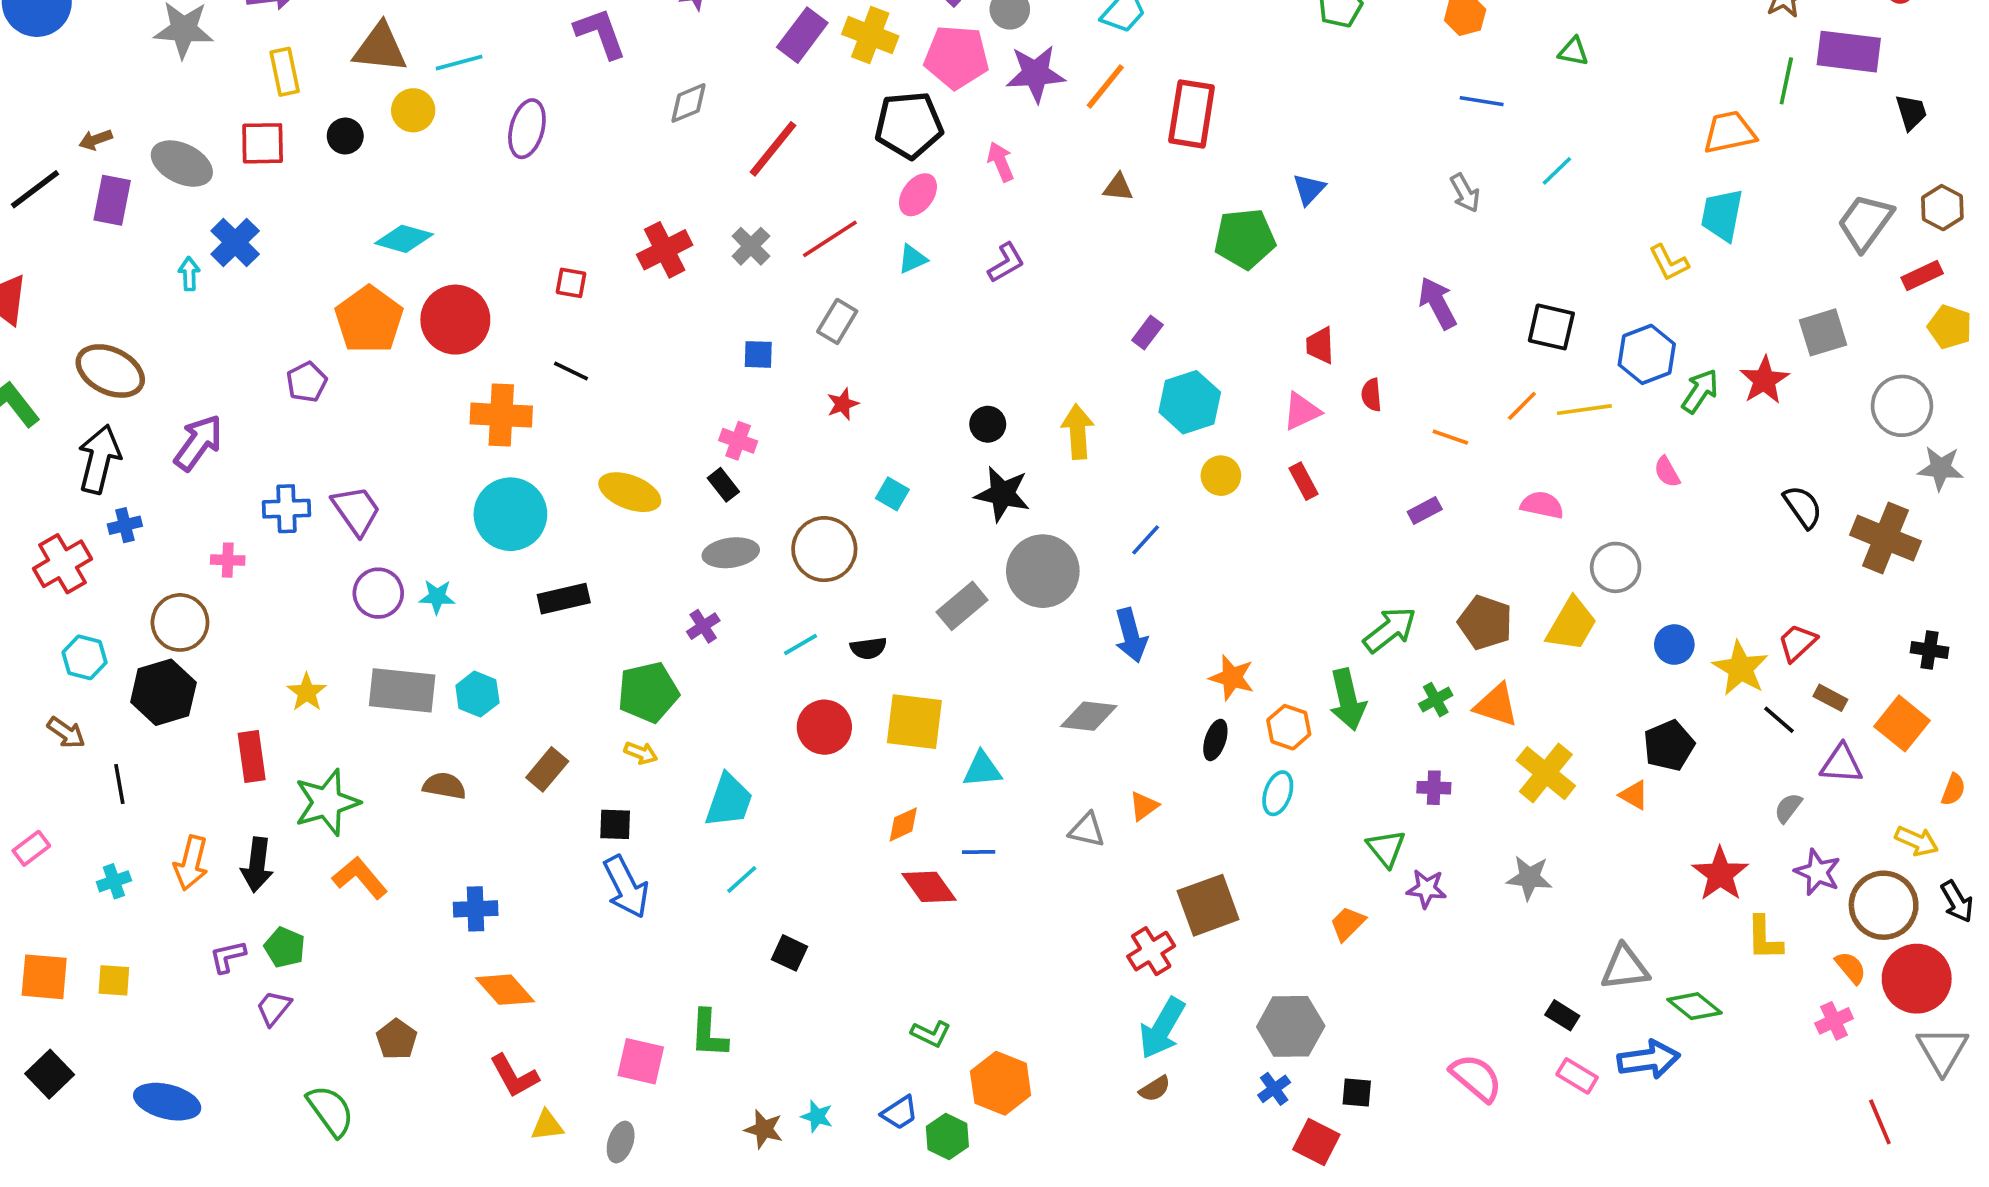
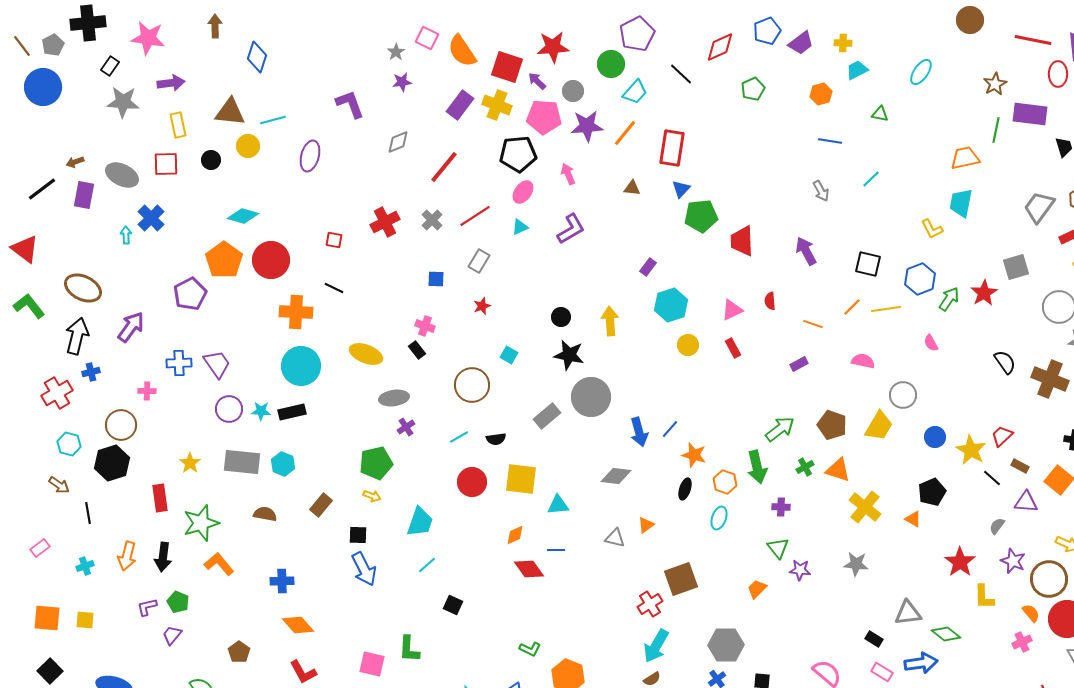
blue triangle: (1309, 189) -> (681, 189), moved
purple L-shape: (1006, 263) -> (571, 229), size x1.4
red trapezoid: (1320, 345) -> (742, 241), moved, size x1.5
purple pentagon: (307, 382) -> (190, 294), size x1.5
blue line: (1146, 540) -> (670, 429), moved
gray ellipse: (731, 553) -> (394, 398), moved
black rectangle: (564, 599) -> (292, 412), moved
purple cross: (1434, 788) -> (781, 507), moved

